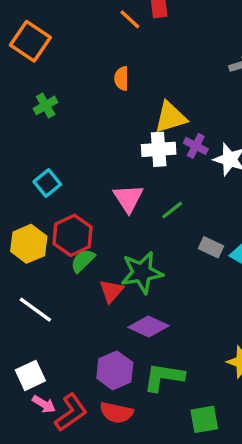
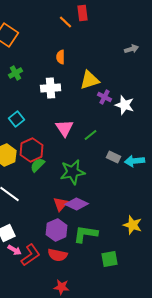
white cross: (159, 149) -> (51, 88), moved
red triangle: (111, 291) -> (61, 204), moved

